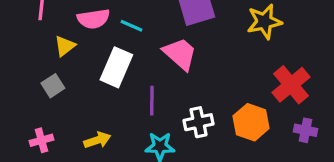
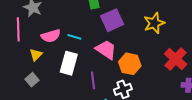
orange hexagon: (251, 122) -> (130, 64), moved

